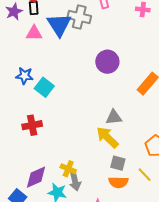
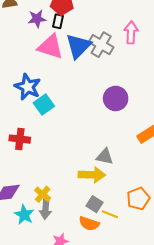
pink triangle: (34, 33) -> (50, 47), size x1.5
blue star: (25, 76) -> (28, 87), size x1.4
yellow arrow: (107, 137) -> (92, 175), turned 120
yellow line: (145, 175) -> (110, 214), moved, turned -42

